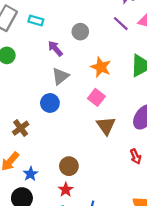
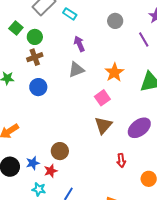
gray circle: (80, 32) -> (115, 21), moved
blue circle: (50, 103) -> (38, 87), moved
brown cross: (21, 128) -> (35, 57), moved
blue star: (31, 174) -> (33, 163), moved

